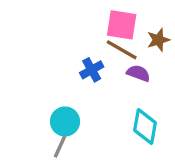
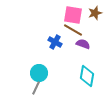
brown star: (158, 40) -> (95, 13), moved
blue cross: (92, 70) -> (55, 42), turned -32

